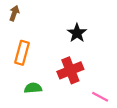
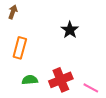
red cross: (70, 70) -> (61, 80), moved

